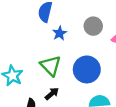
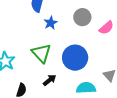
black arrow: (52, 94) -> (50, 80), moved

